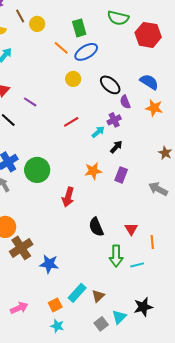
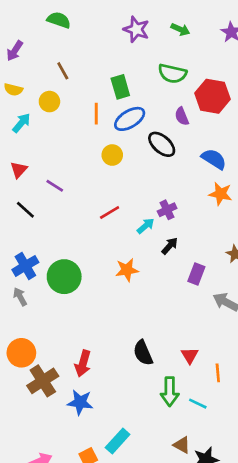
brown line: (20, 16) -> (63, 71), moved
yellow circle: (37, 24) -> (49, 102), moved
orange line: (61, 48) -> (96, 114), turned 49
black ellipse: (110, 85) -> (162, 144), moved
purple semicircle: (125, 102) -> (182, 116), moved
orange star: (93, 171) -> (127, 270), moved
purple rectangle: (121, 175) -> (196, 274), moved
red arrow: (68, 197) -> (83, 363), moved
cyan line: (137, 265) -> (198, 404), turned 40
brown triangle: (98, 296) -> (182, 445), moved, turned -48

